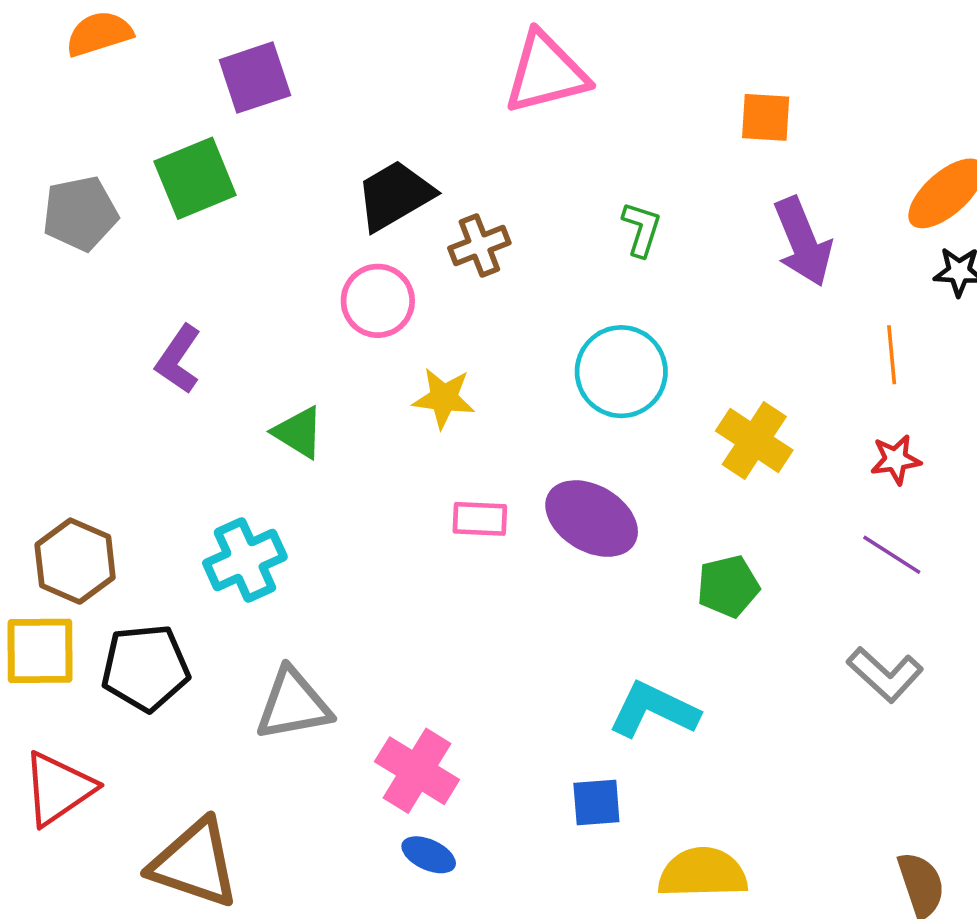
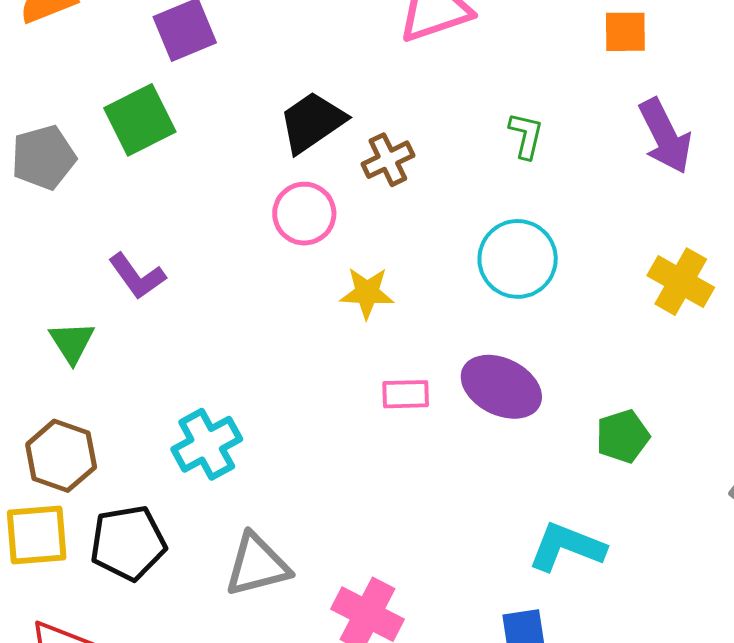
purple L-shape: (178, 359) -> (137, 276), turned -66
green triangle: (299, 432) -> (72, 342), moved, turned 30
yellow cross: (754, 440) -> (681, 282), moved

